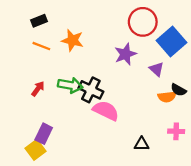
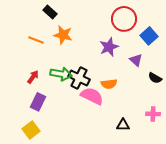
black rectangle: (39, 21) -> (50, 12), moved, turned 64
blue square: (172, 41) -> (149, 36), size x0.7
orange semicircle: (167, 97) -> (109, 84), moved
purple rectangle: (44, 134) -> (38, 102), moved

